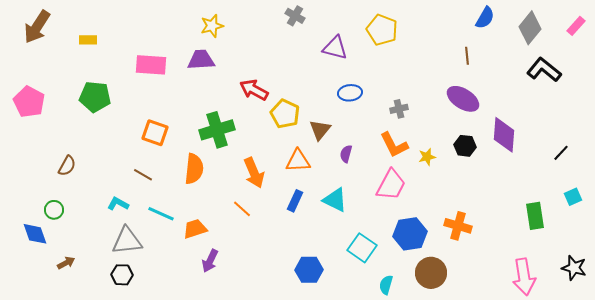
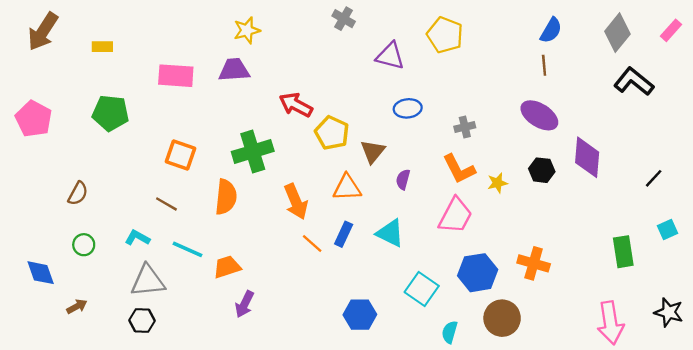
blue semicircle: (485, 18) -> (551, 30), moved
orange line: (242, 209) -> (312, 244), moved
green circle: (54, 210) -> (84, 245), moved

